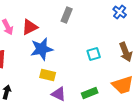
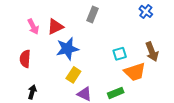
yellow rectangle: (48, 75) -> (73, 75), turned -70
orange trapezoid: (123, 85) -> (135, 72), moved

